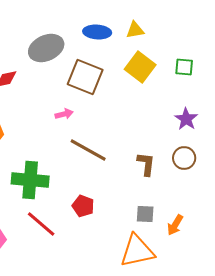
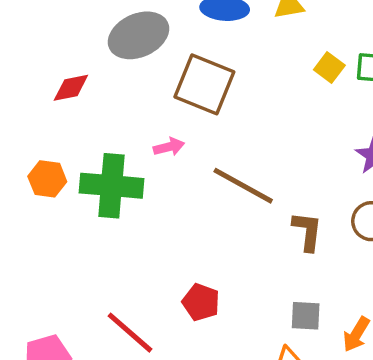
yellow square: (140, 67) -> (329, 67), moved, size x0.6
brown line: (88, 150) -> (243, 186), moved
green cross: (30, 180) -> (111, 186), moved

